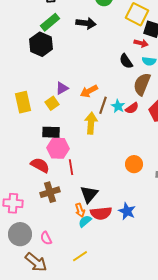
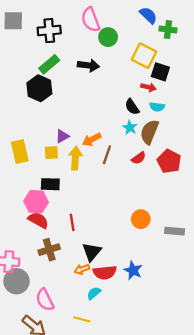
yellow square: (52, 103) -> (51, 153), turned 32
cyan star: (118, 106) -> (130, 128), moved
yellow arrow: (91, 123) -> (75, 158), moved
pink hexagon: (58, 148) -> (36, 202), moved
orange arrow: (80, 210) -> (82, 269), turned 88
cyan semicircle: (85, 221) -> (94, 293), moved
gray circle: (20, 234) -> (16, 281), moved
pink semicircle: (46, 238) -> (45, 300), size x1.5
yellow line: (80, 256) -> (82, 319), turned 49

